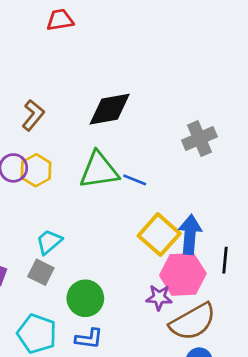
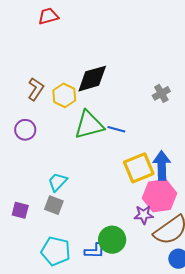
gray cross: (199, 139) -> (161, 93), size x0.7
yellow hexagon: (36, 170) -> (64, 95), moved
yellow square: (159, 235) -> (139, 168), turned 32
green circle: (85, 298) -> (112, 240), moved

